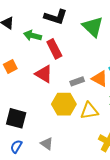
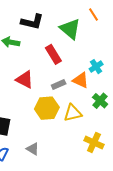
red rectangle: (54, 49) -> (53, 54), moved

